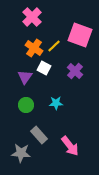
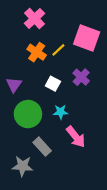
white square: (44, 68) -> (53, 84), moved
purple triangle: (25, 77) -> (14, 85), moved
green circle: (26, 105) -> (28, 114), size x1.6
pink arrow: (70, 146) -> (76, 137), moved

